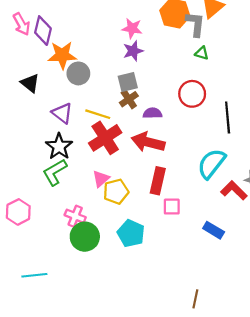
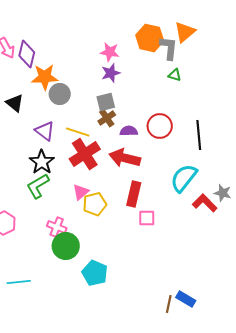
red circle: (192, 94) -> (160, 126), moved
blue rectangle: (214, 230) -> (186, 299), moved
cyan pentagon: (131, 233) -> (95, 273), moved

